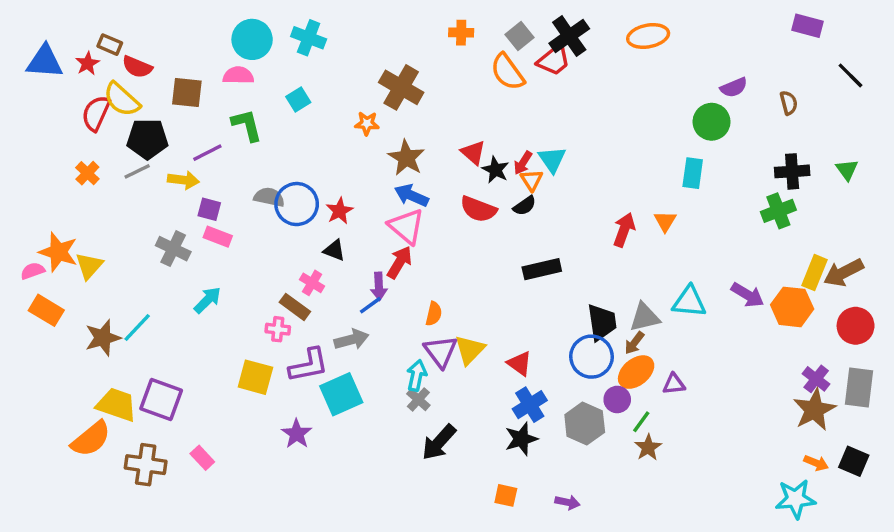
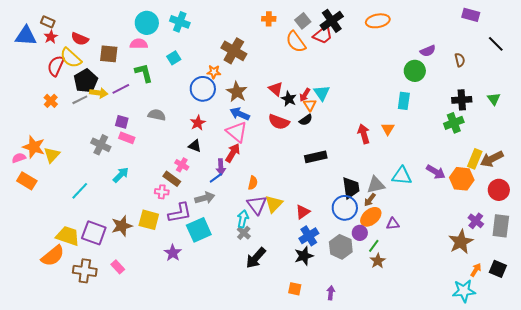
brown rectangle: (110, 45) -> (48, 22), moved
black pentagon: (147, 139) -> (86, 81), turned -30
yellow arrow: (183, 180) -> (99, 93), moved
blue circle: (297, 204) -> (203, 89), moved
red arrow: (624, 230) -> (364, 134), turned -36
brown star: (103, 338) -> (122, 226), moved
red triangle: (519, 363) -> (303, 212), turned 49
brown star: (814, 410) -> (461, 242), moved
orange arrow: (816, 463) -> (476, 270), turned -80
purple arrow: (567, 502) -> (331, 293), turned -96

